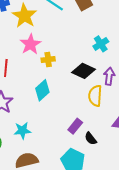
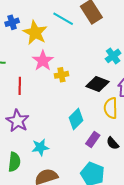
cyan diamond: (42, 90) -> (76, 119), moved
black semicircle: (91, 138) -> (113, 143), moved

